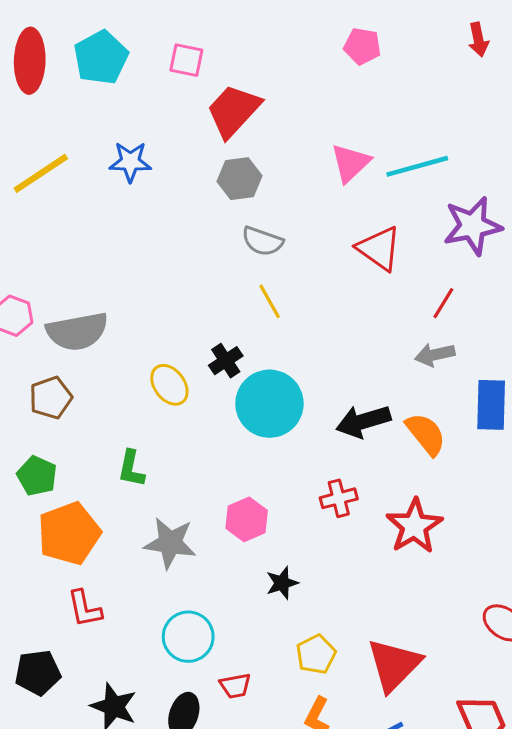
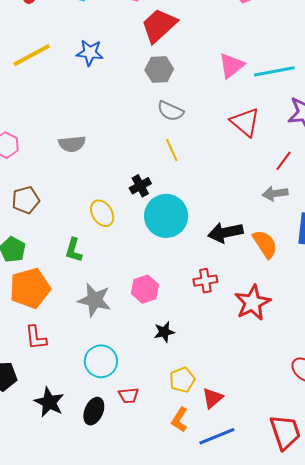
gray semicircle: (77, 331) -> (72, 144), moved, size x0.7
yellow ellipse: (169, 385) -> (102, 213), moved
red triangle: (394, 665) -> (212, 398), moved, size x0.6

